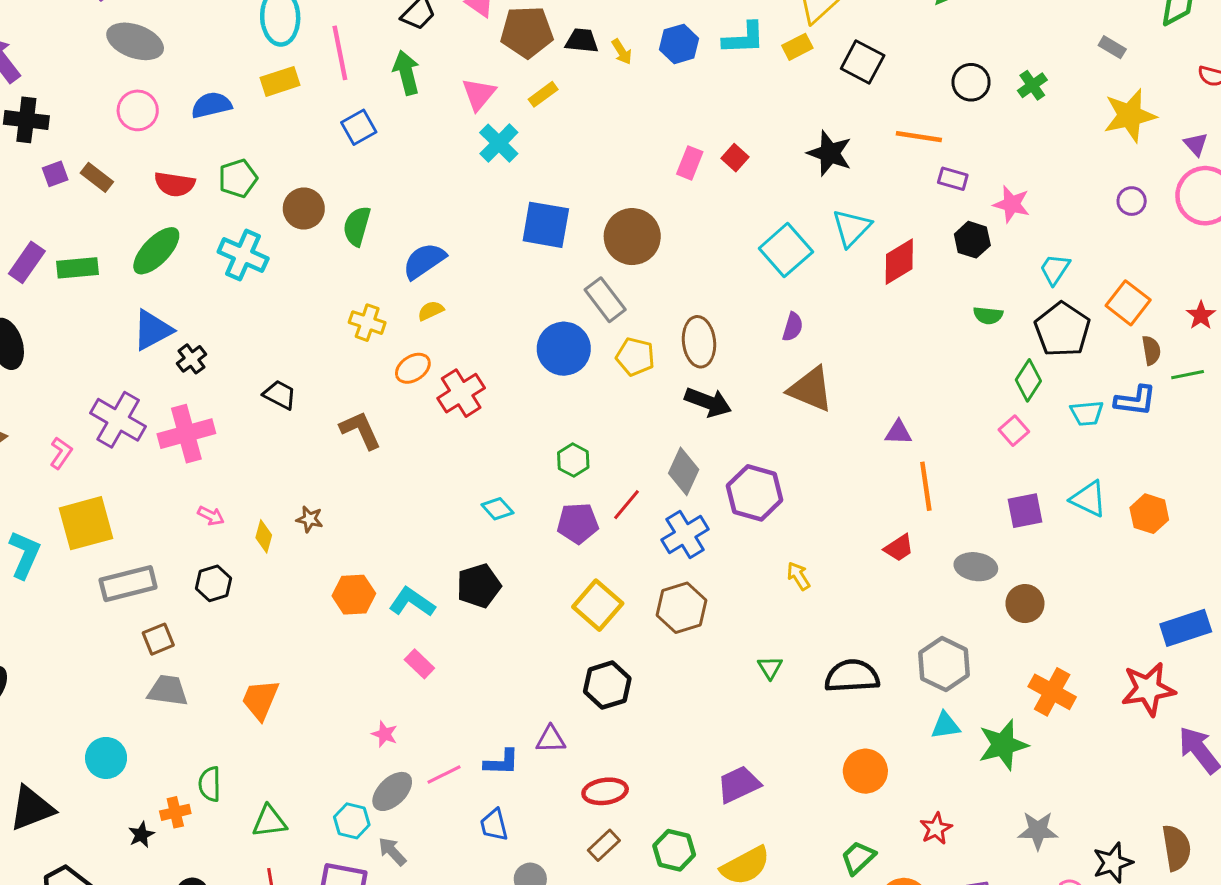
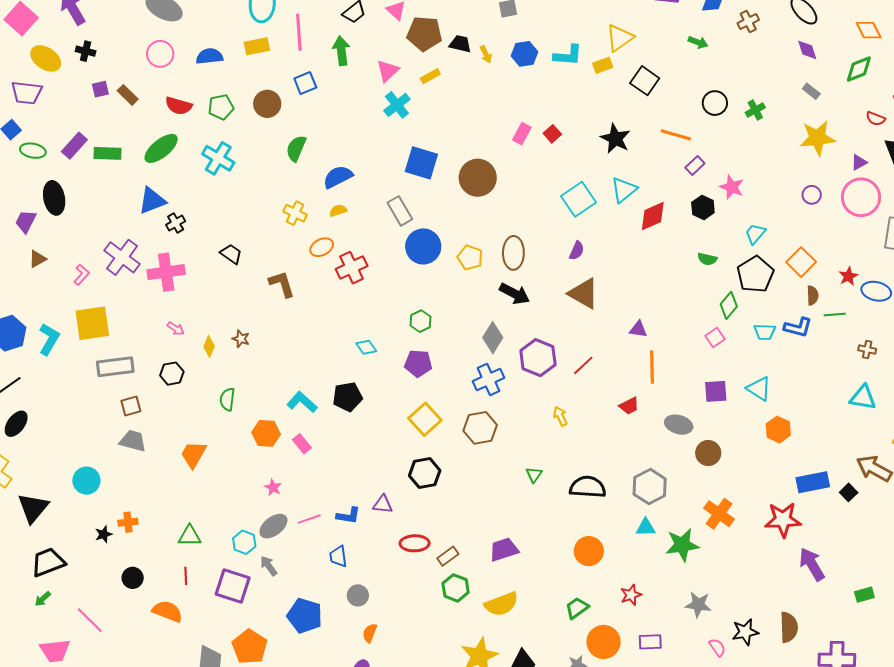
black cross: (26, 120) -> (86, 51), size x0.7
purple triangle: (1196, 144) -> (859, 162), turned 36
purple rectangle: (953, 179) -> (695, 166), turned -66
brown circle: (304, 209) -> (267, 104), moved
gray rectangle: (605, 300) -> (400, 211), moved
red line: (627, 505) -> (583, 365), moved
orange hexagon: (1149, 514) -> (778, 430), moved
orange hexagon: (354, 595) -> (266, 433), moved
green semicircle: (210, 784) -> (227, 399), moved
black triangle: (32, 808) -> (33, 508), turned -36
brown rectangle: (604, 845) -> (448, 556), moved

